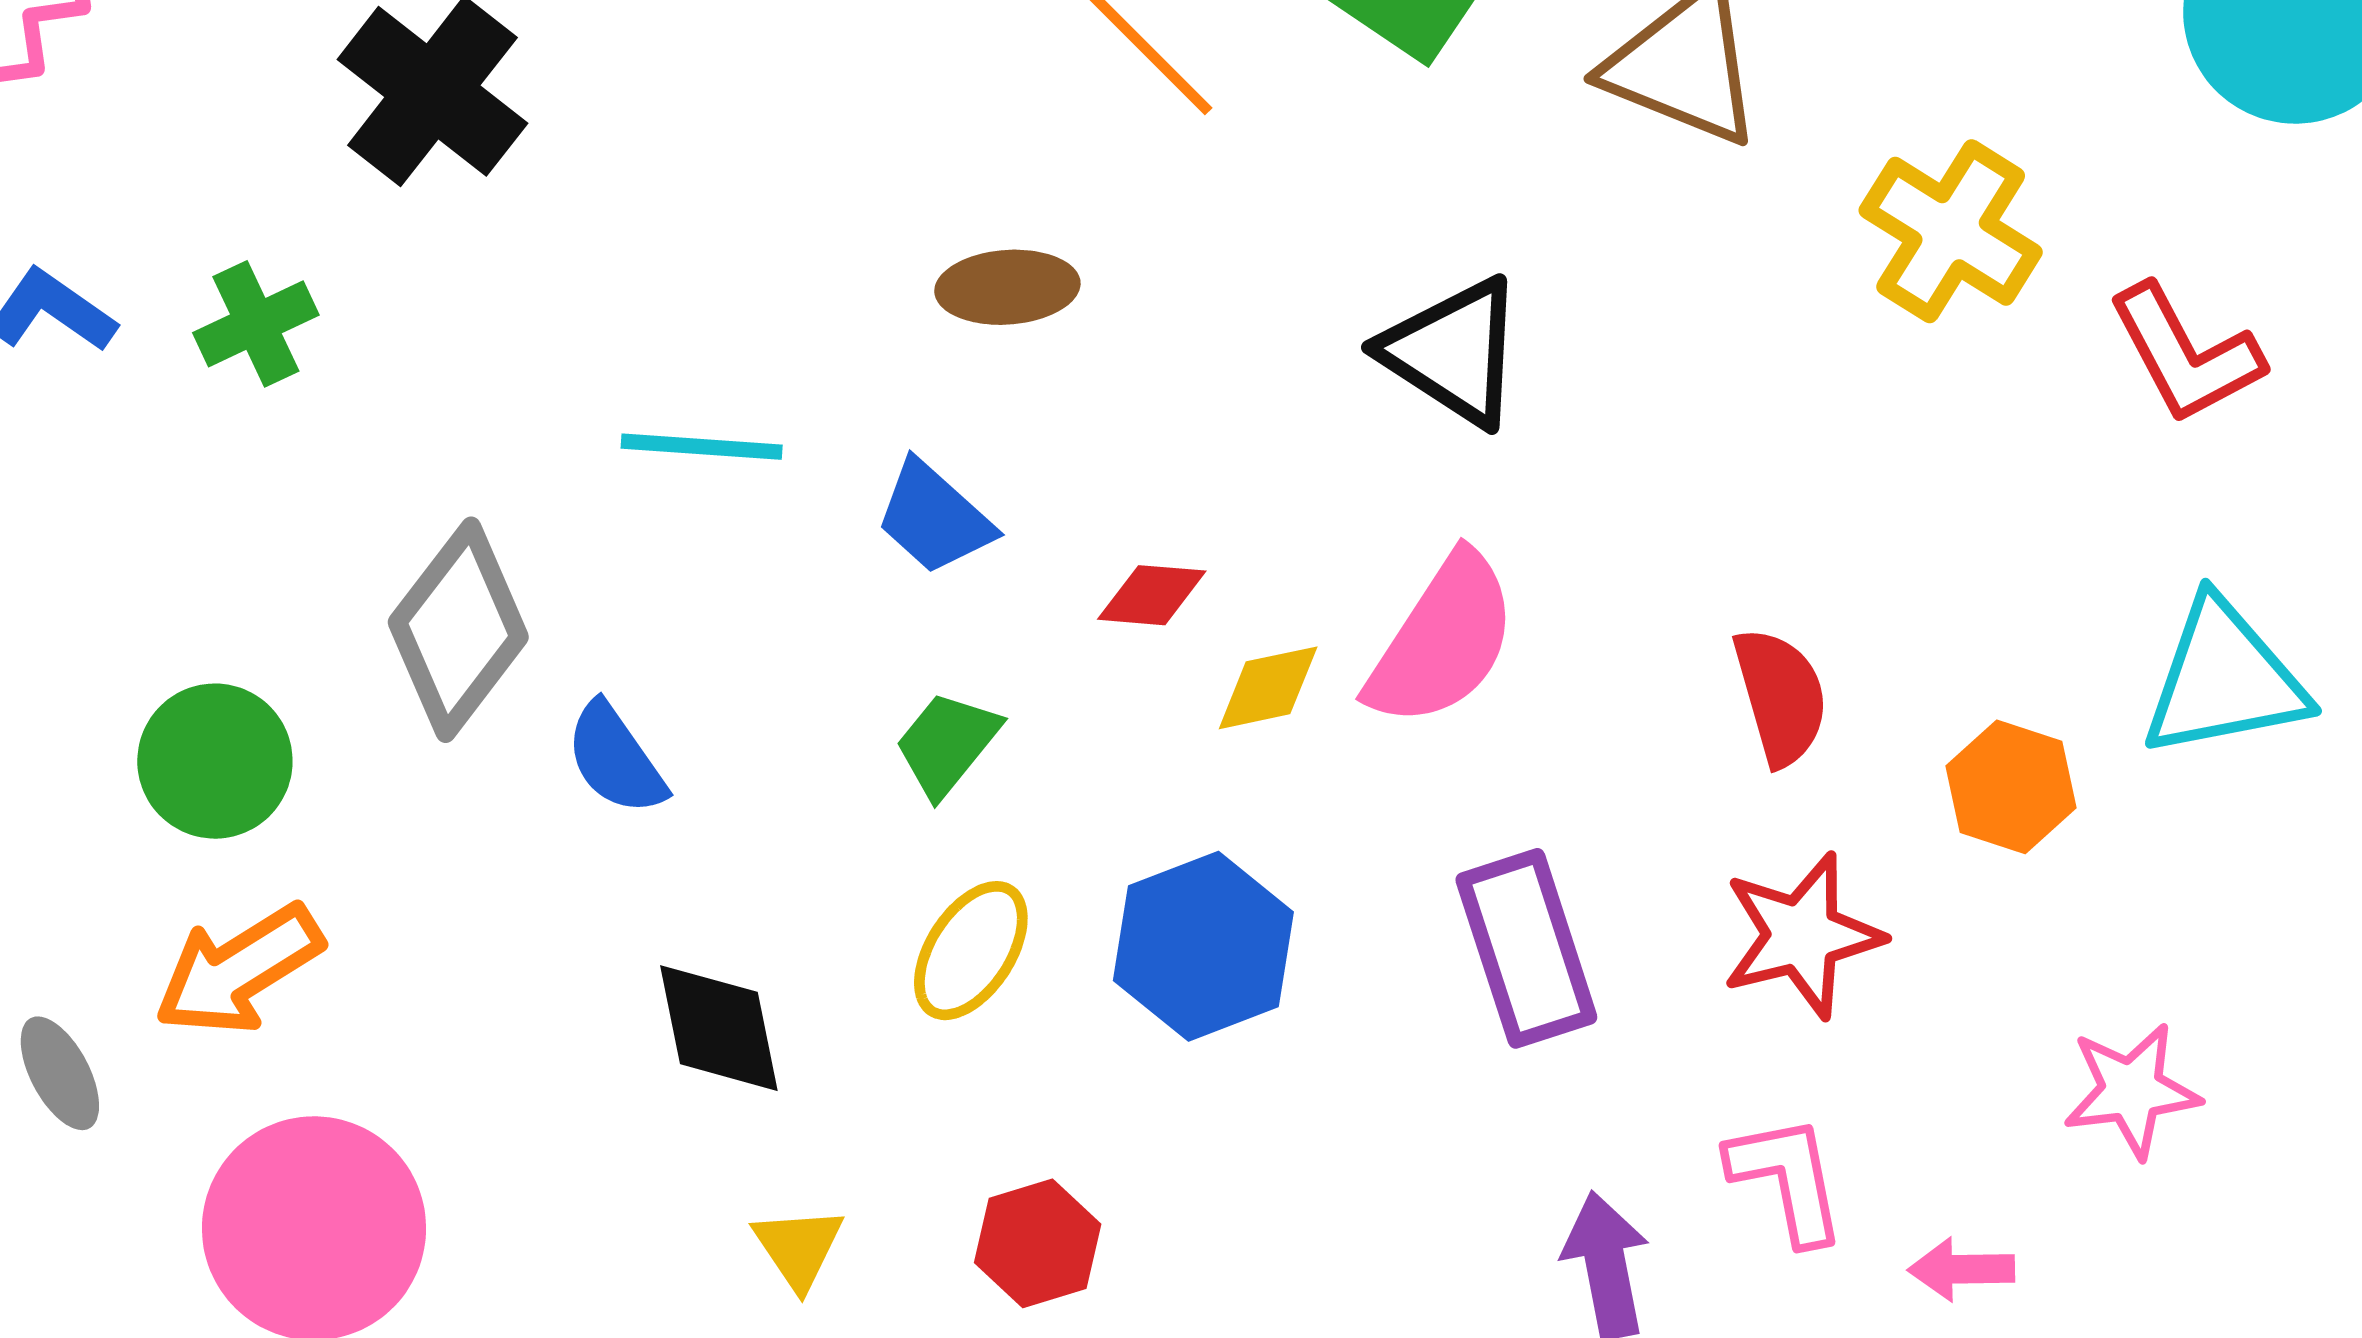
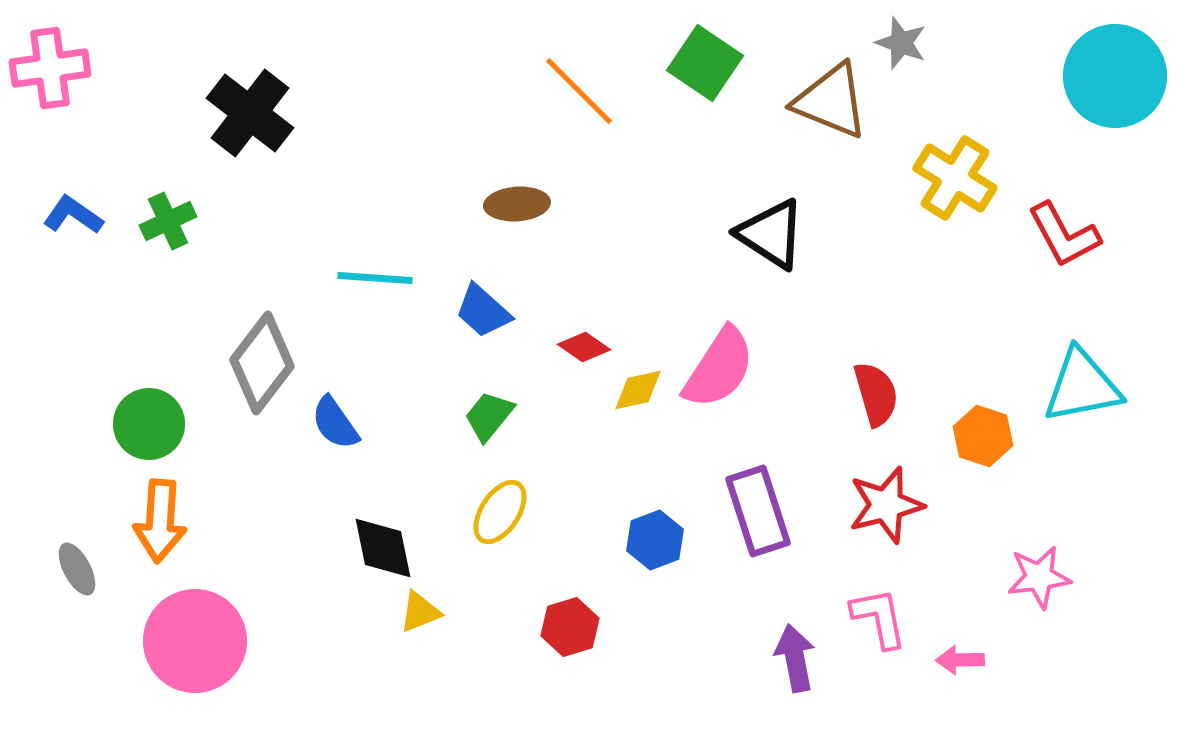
black triangle: (1453, 352) -> (771, 234), moved
red diamond: (1152, 595) -> (584, 347), turned 30
blue hexagon: (1203, 946) -> (655, 540), moved, size x0.7
orange arrow: (239, 970) -> (160, 521), turned -54
red hexagon: (1038, 1243) -> (570, 627), moved
yellow triangle: (799, 1248) -> (420, 612), moved, turned 42

